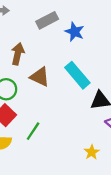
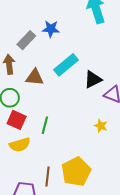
gray rectangle: (47, 20) -> (26, 40), moved
cyan rectangle: (77, 75) -> (66, 65), turned -70

